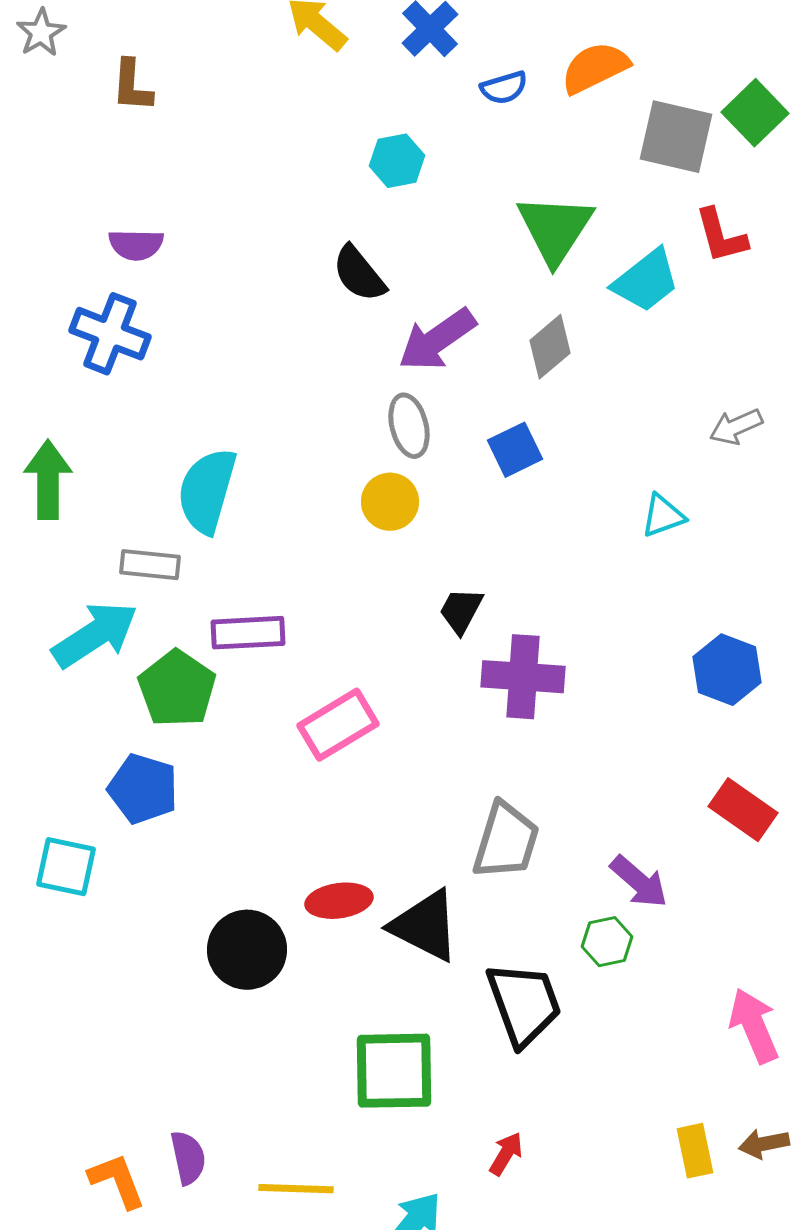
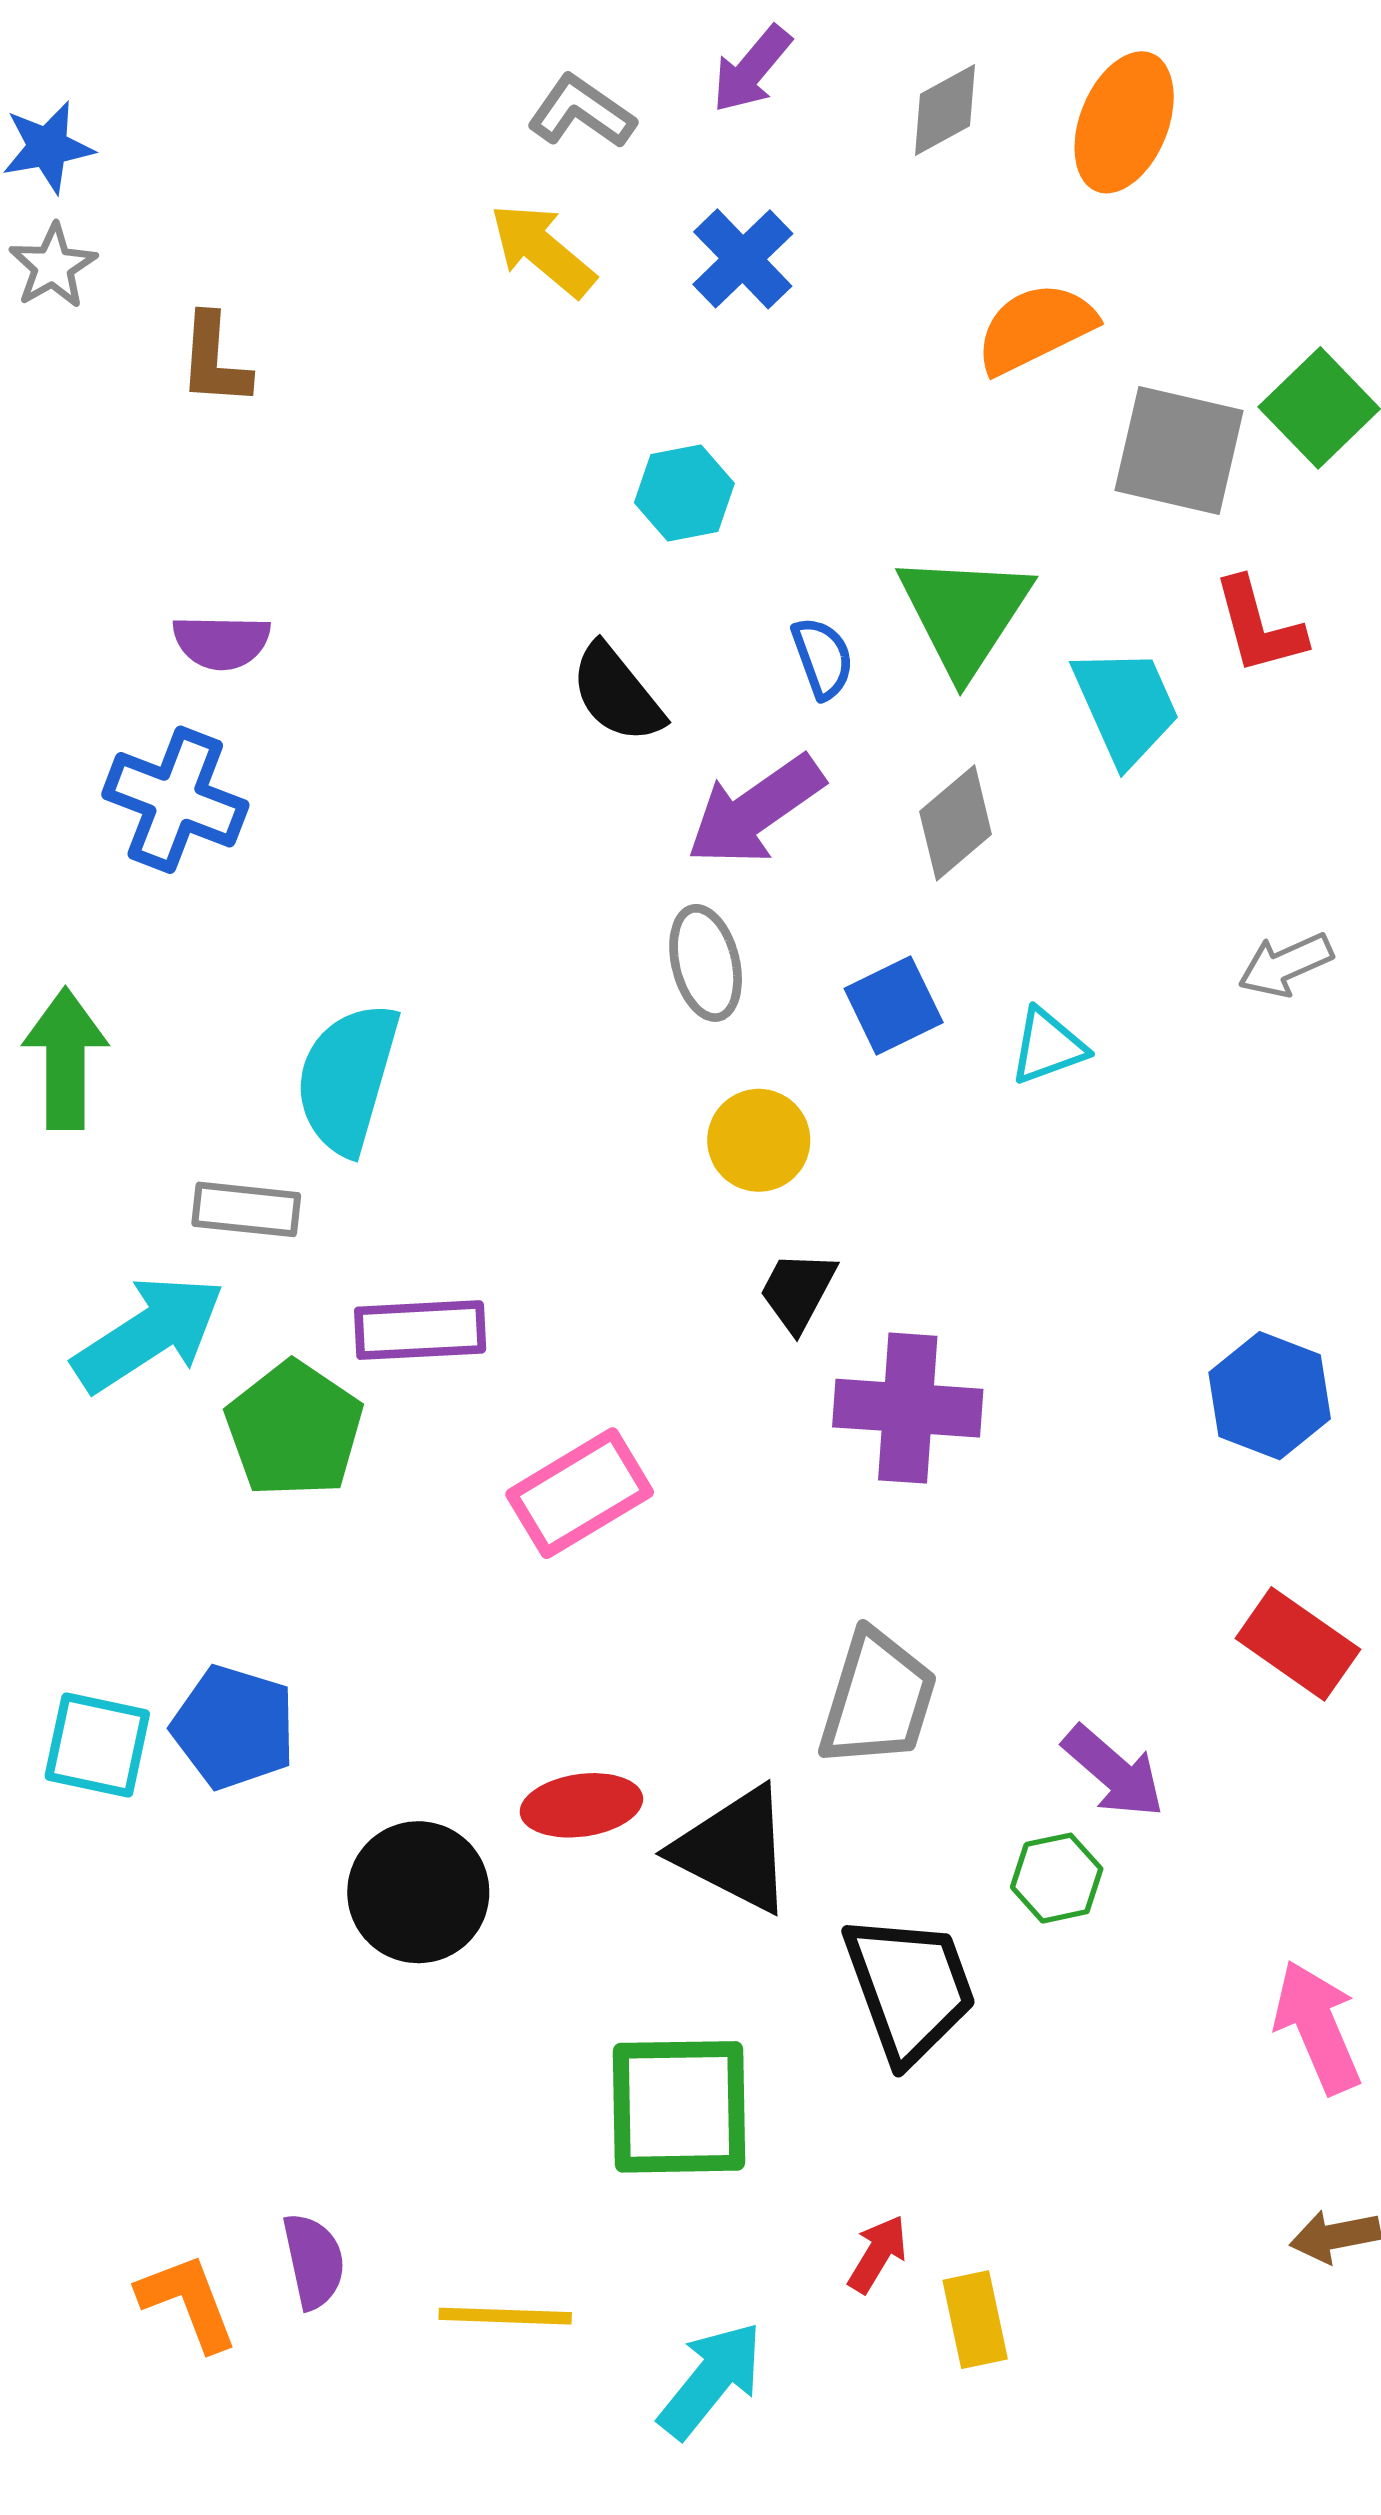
blue semicircle: (504, 88) -> (823, 658), moved, turned -93
cyan trapezoid: (646, 281) -> (1126, 706), turned -76
yellow circle: (390, 502) -> (759, 1140), moved
cyan triangle: (663, 516) -> (1048, 1046), moved
blue pentagon: (143, 789) -> (234, 1727), moved
yellow rectangle: (695, 1151) -> (975, 2320), moved

